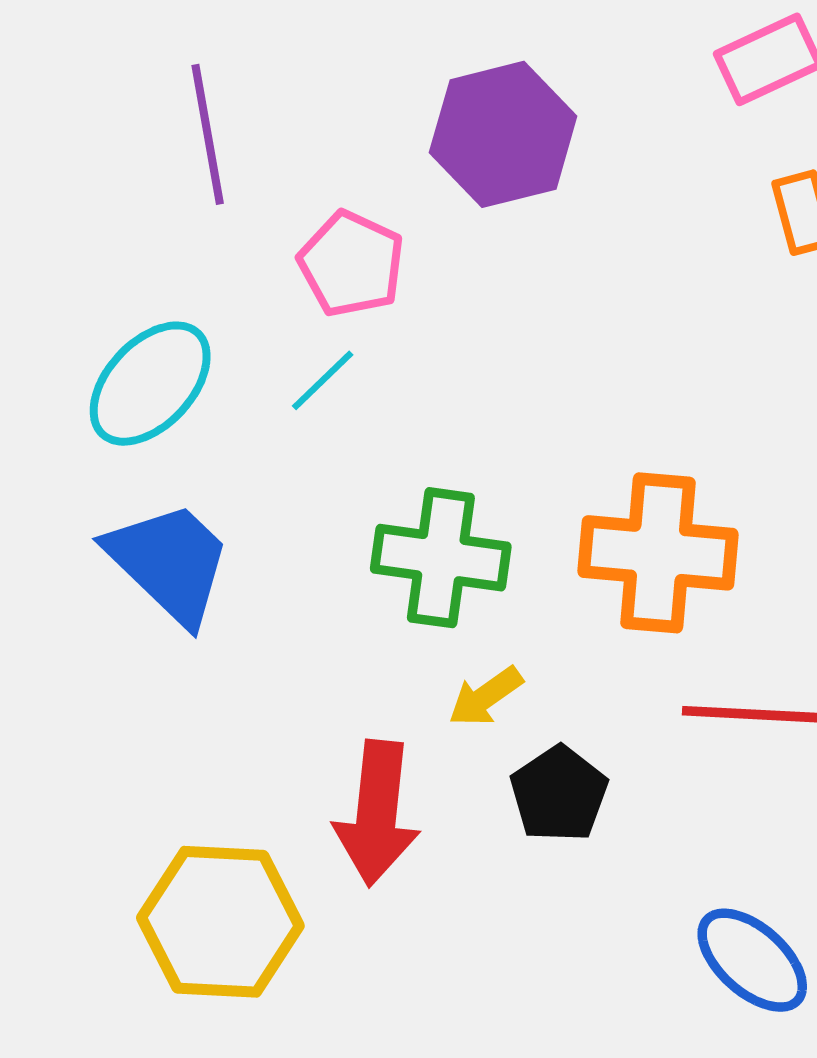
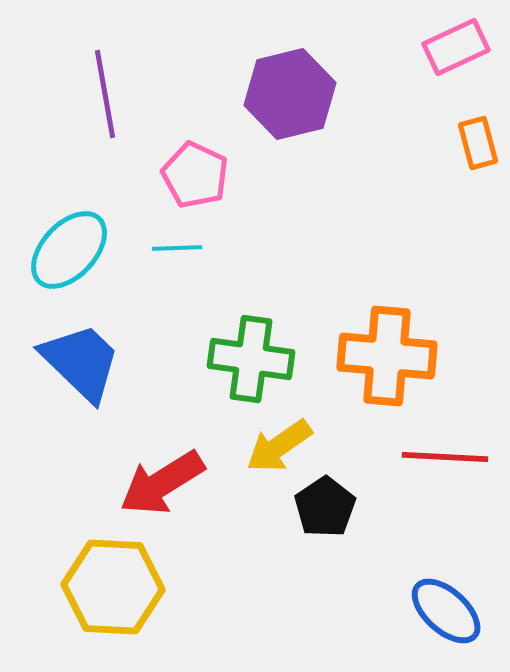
cyan line: (323, 380) -> (177, 248), turned 42
yellow arrow: (486, 697) -> (279, 446), size x1.4
red arrow: (377, 813) -> (162, 483), moved, turned 52

